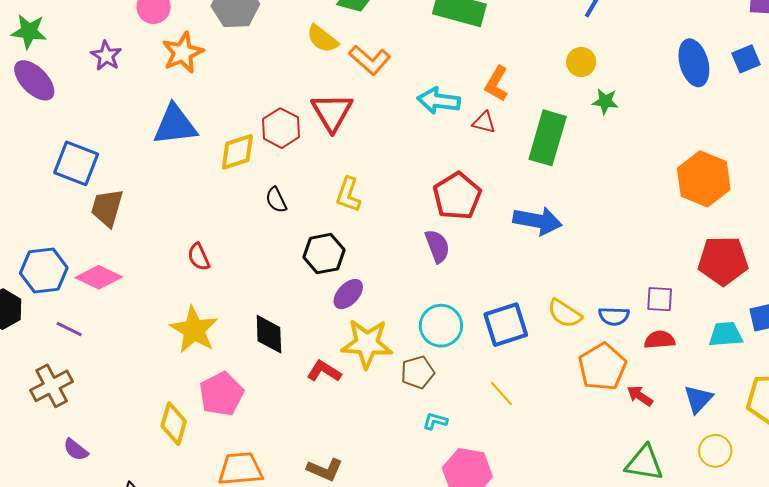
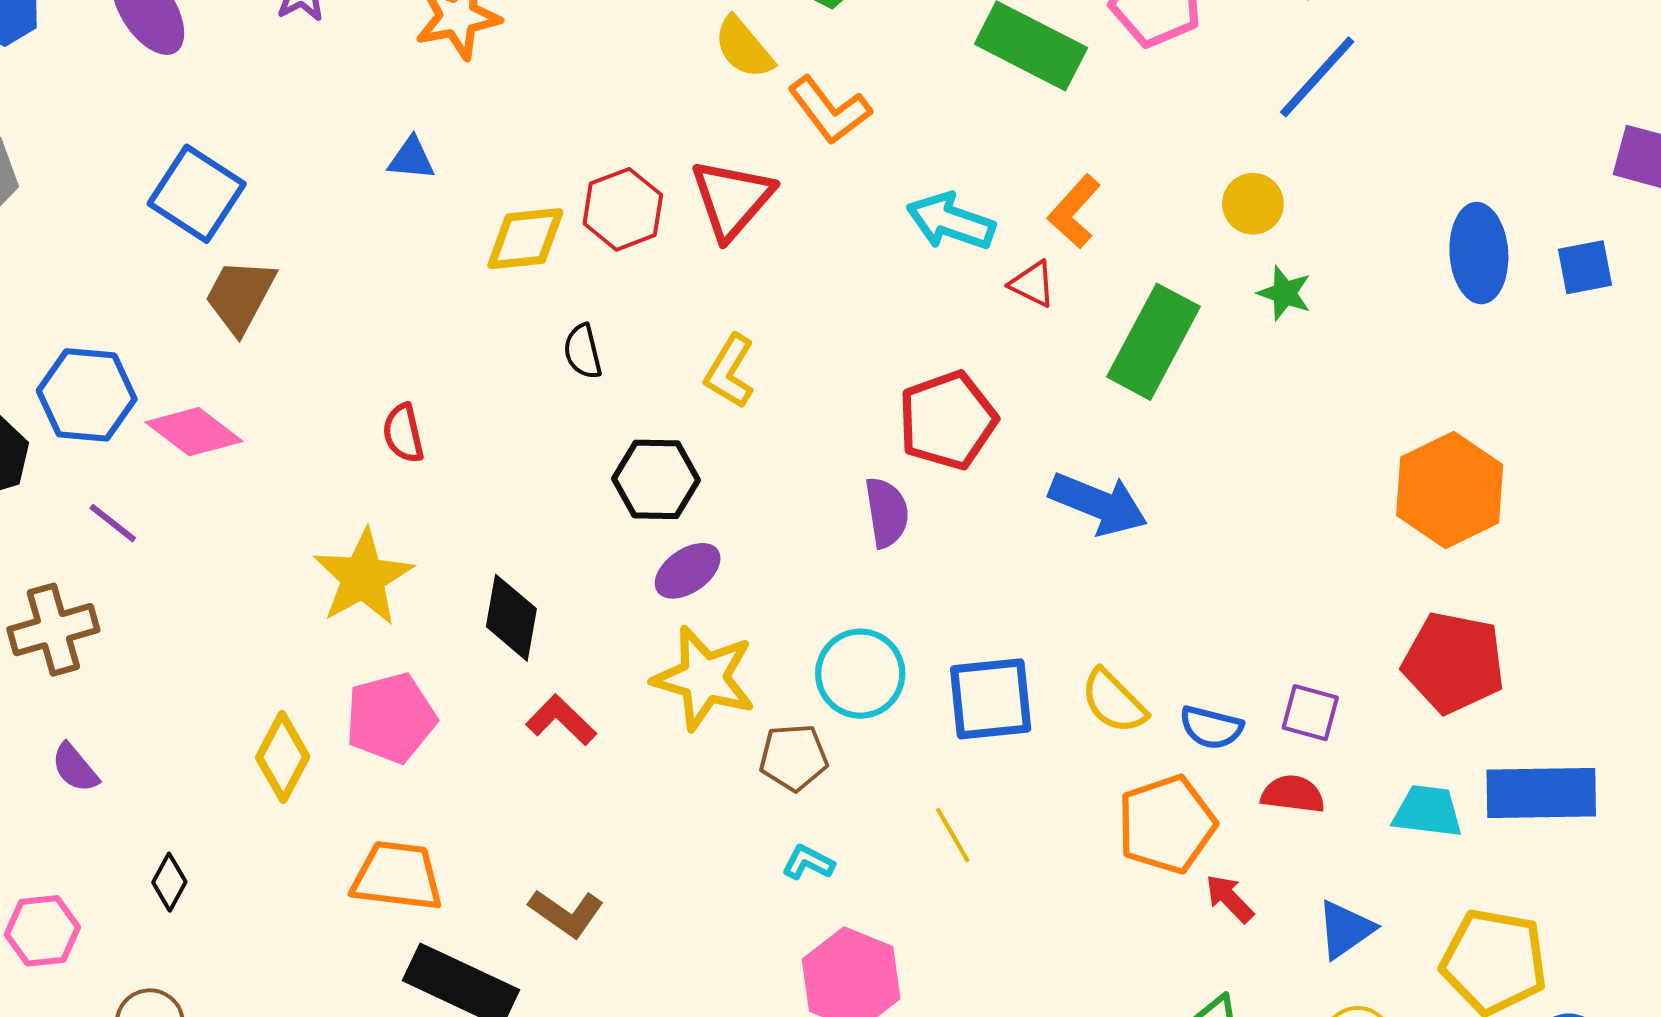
blue triangle: (175, 125) -> (411, 159), size x0.5
red L-shape: (324, 371) -> (561, 720), moved

